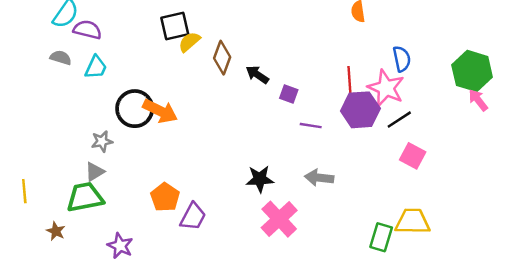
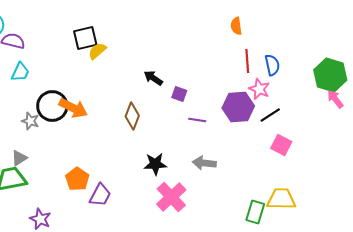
brown diamond: (222, 58) -> (132, 116), moved
red line: (350, 81) -> (247, 61), moved
pink star: (386, 88) -> (259, 89), size x0.7
gray star: (102, 141) -> (30, 121), moved, turned 30

